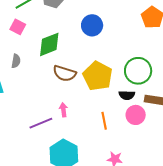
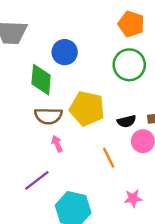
green diamond: (49, 44) -> (41, 80), moved, turned -48
green circle: (138, 71) -> (129, 65), moved
pink arrow: (63, 110) -> (57, 144), moved

